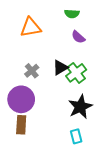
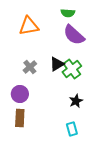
purple semicircle: (78, 37) -> (74, 35), size x1.6
purple circle: (21, 99) -> (20, 94), size x0.7
black star: (80, 107) -> (76, 101), size x0.6

